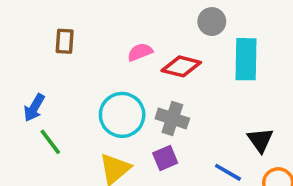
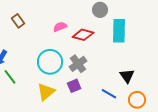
brown rectangle: (65, 41) -> (18, 21), turned -40
gray cross: (172, 118) -> (78, 64), turned 36

